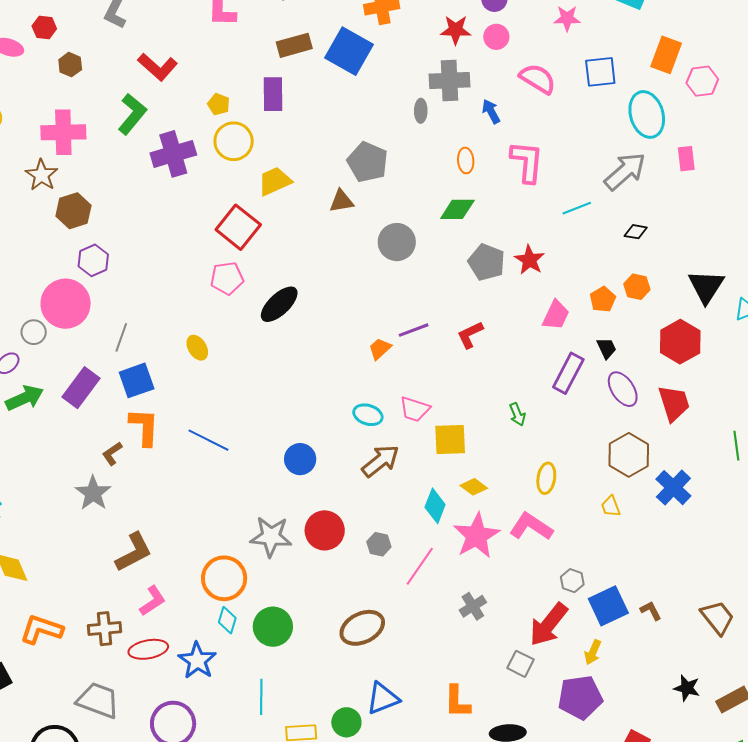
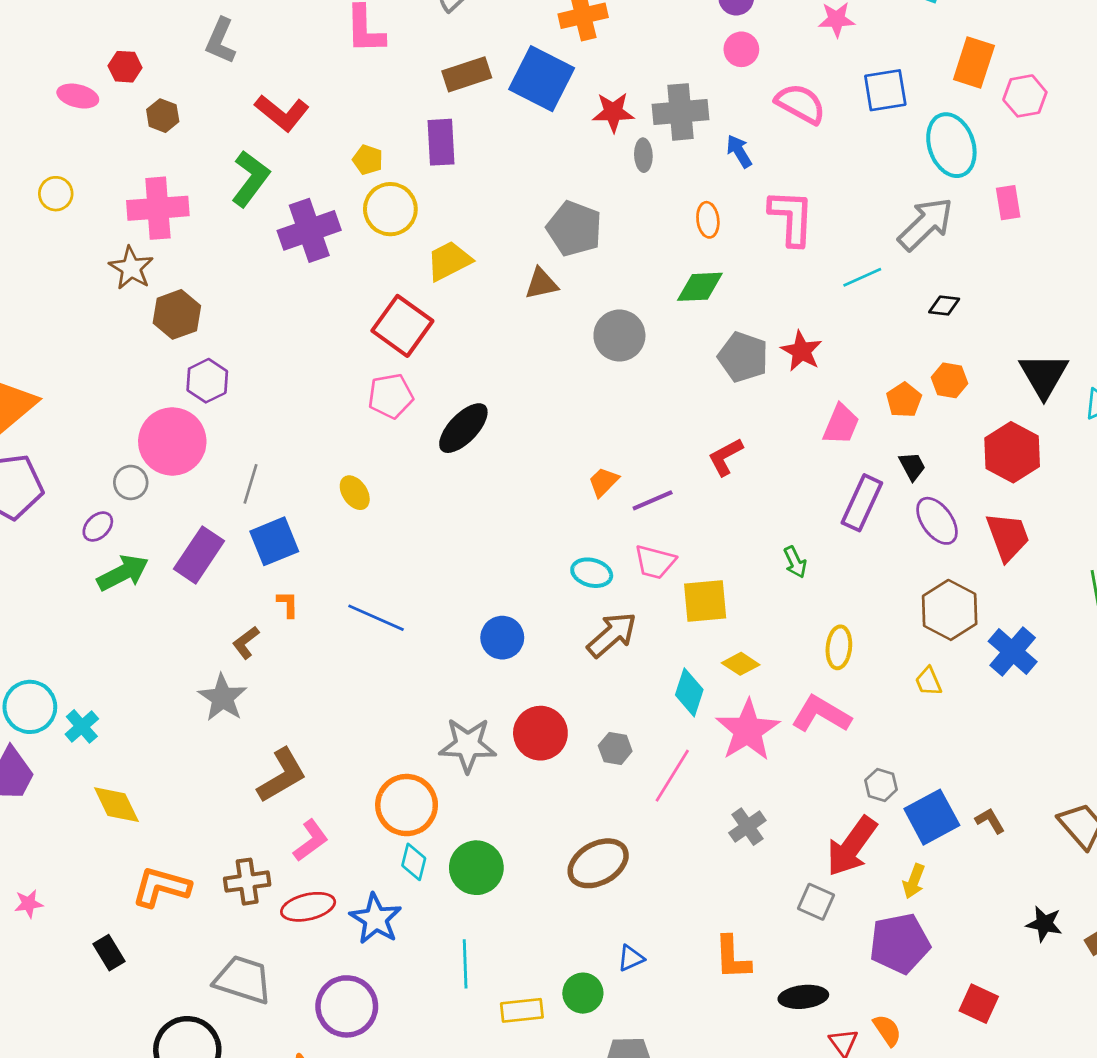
red star: (456, 30) -> (613, 112), moved
purple line: (414, 330) -> (653, 500), moved
orange L-shape: (144, 427) -> (288, 604), size x0.5
blue triangle: (383, 698) -> (631, 958), size x0.6

